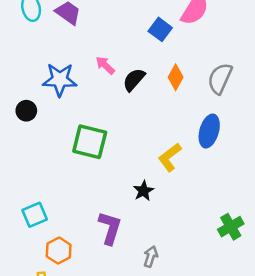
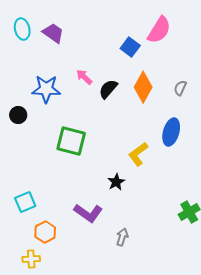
orange diamond: (176, 77) -> (143, 87), size x1.4
gray semicircle: (220, 78) -> (180, 88), size x0.6
purple L-shape: (110, 228) -> (88, 213), turned 108

